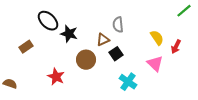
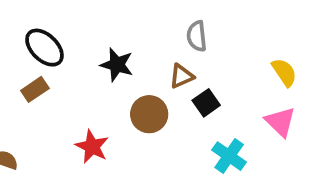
black ellipse: (48, 21) -> (44, 48), moved
gray semicircle: (118, 25) -> (197, 36), moved

